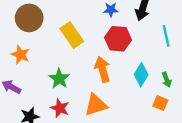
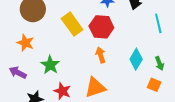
red hexagon: (118, 39) -> (101, 27), moved
orange arrow: (102, 69) -> (101, 55), size x0.7
green star: (59, 79) -> (50, 65), moved

